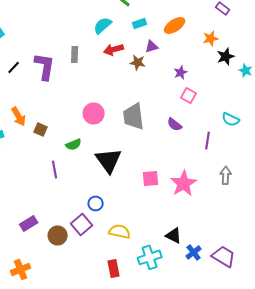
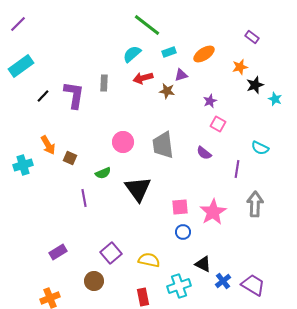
gray arrow: (226, 175) -> (255, 204), size x1.4
blue circle: (96, 203) -> (183, 232), moved
brown circle: (58, 235) -> (94, 281), moved

